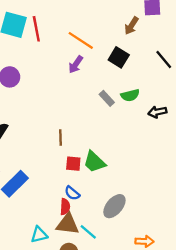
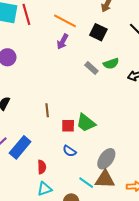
brown line: (61, 138) -> (47, 110), moved
red semicircle: (65, 207) -> (42, 167), moved
brown triangle: (68, 224) -> (105, 179), moved

